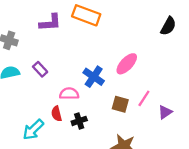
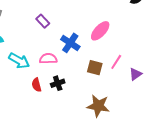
purple rectangle: (40, 69) -> (43, 21), moved
red semicircle: (57, 114) -> (37, 85), moved
cyan arrow: (33, 130) -> (19, 61), moved, turned -105

